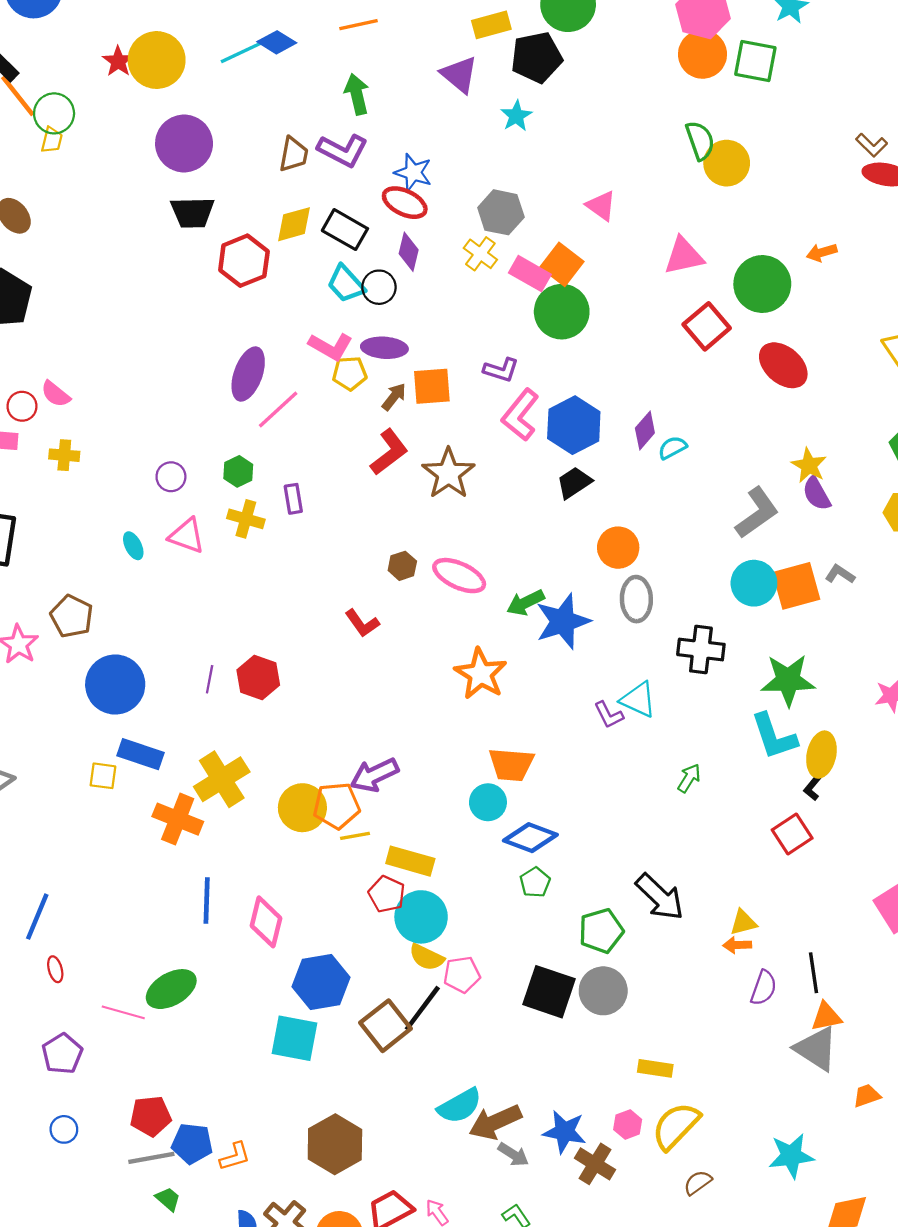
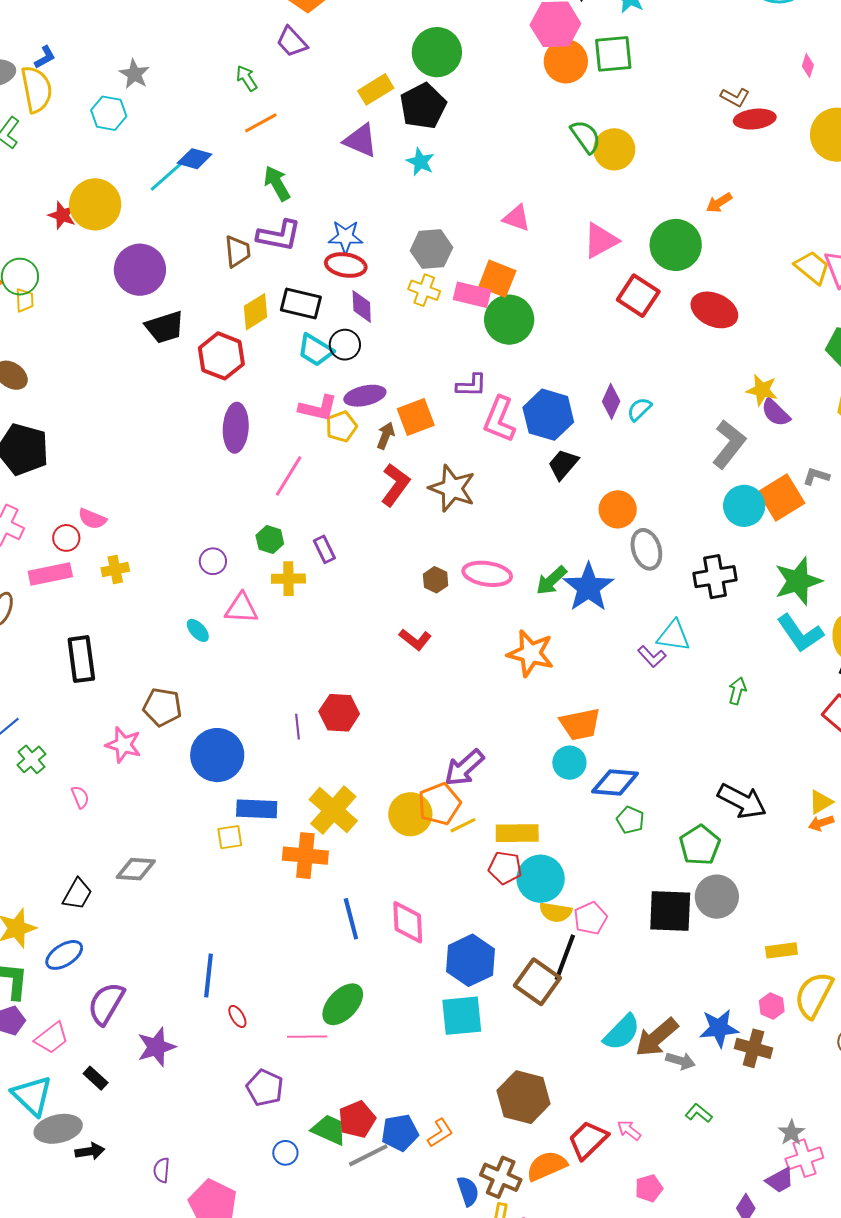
purple ellipse: (248, 374) -> (236, 428), moved
green trapezoid: (168, 1199) -> (329, 1130), moved, size x1.5

